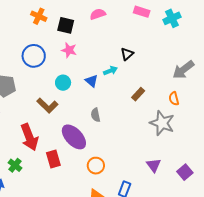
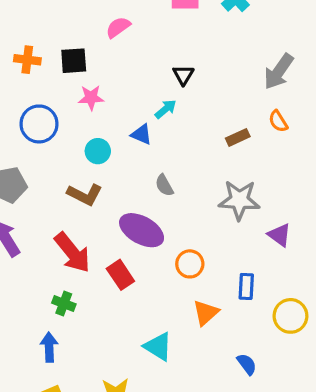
brown rectangle: (138, 94) -> (238, 137), moved, turned 40
gray star: (162, 123) -> (239, 200), moved

